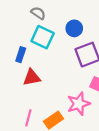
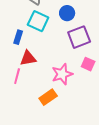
pink star: (79, 104) -> (62, 74), moved
pink line: (28, 118) -> (17, 76), moved

